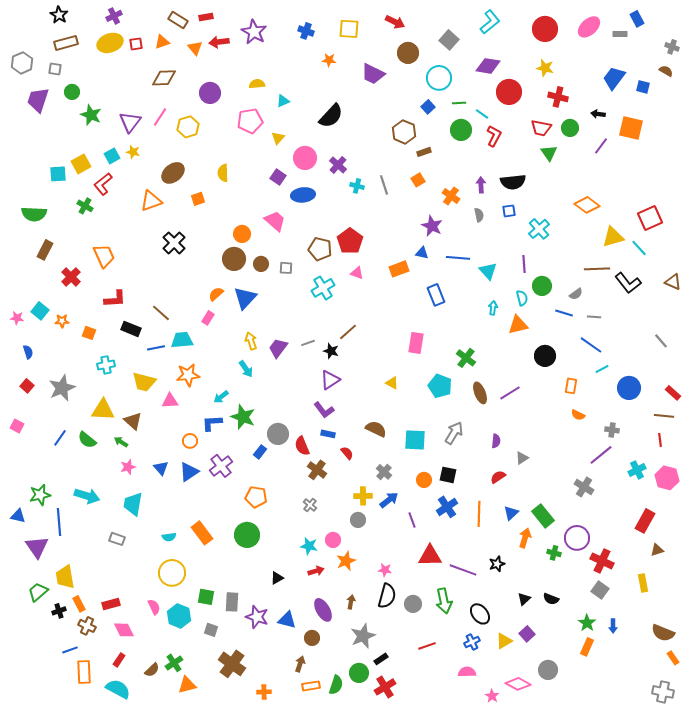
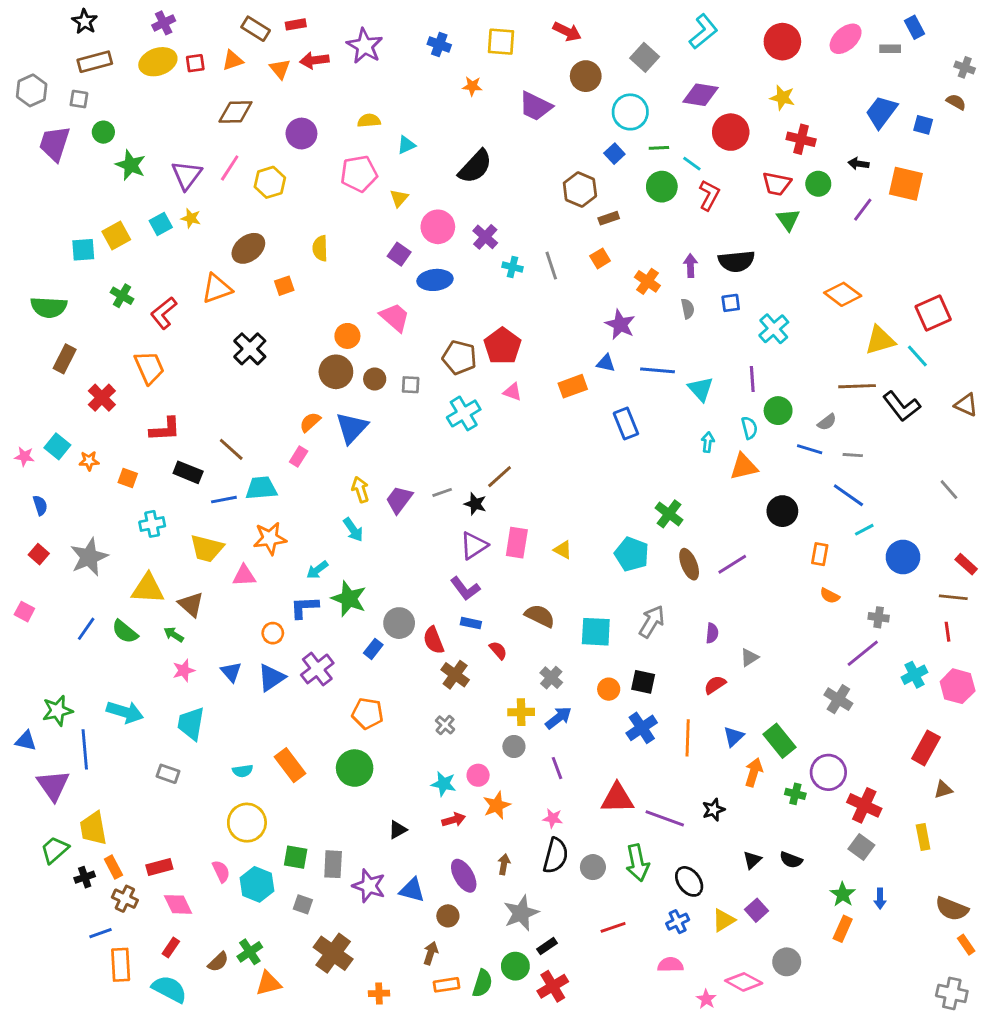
red L-shape: (103, 184) -> (164, 313), moved
pink rectangle: (416, 343) -> (517, 543), moved
purple line: (412, 520) -> (557, 768), moved

